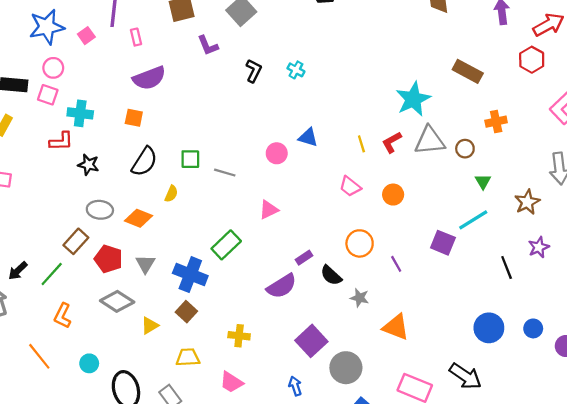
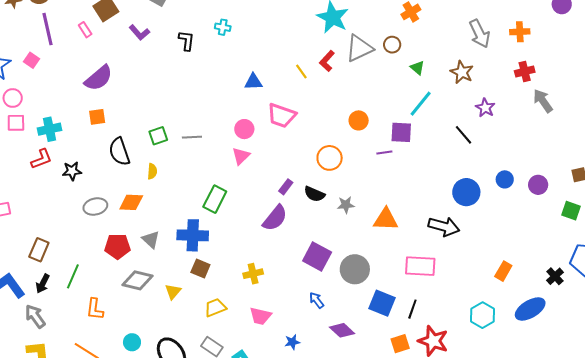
pink rectangle: (136, 37) -> (85, 30), moved
pink circle: (277, 153) -> (244, 129), moved
black semicircle: (144, 162) -> (119, 152), turned 148
pink trapezoid: (350, 186) -> (282, 115), moved, size x1.4
orange circle: (393, 195) -> (359, 120), moved
brown rectangle: (76, 241) -> (39, 250), moved
purple line: (396, 264) -> (384, 153), moved, turned -49
black arrow: (465, 376) -> (444, 226), moved

